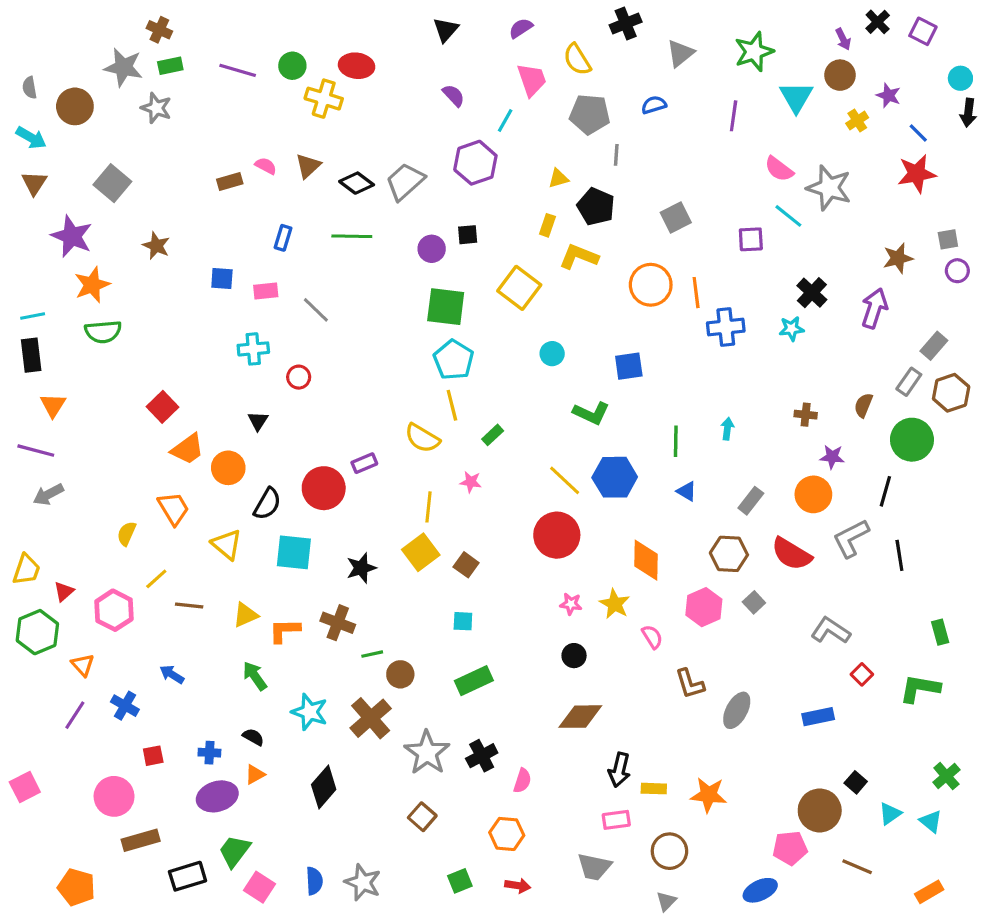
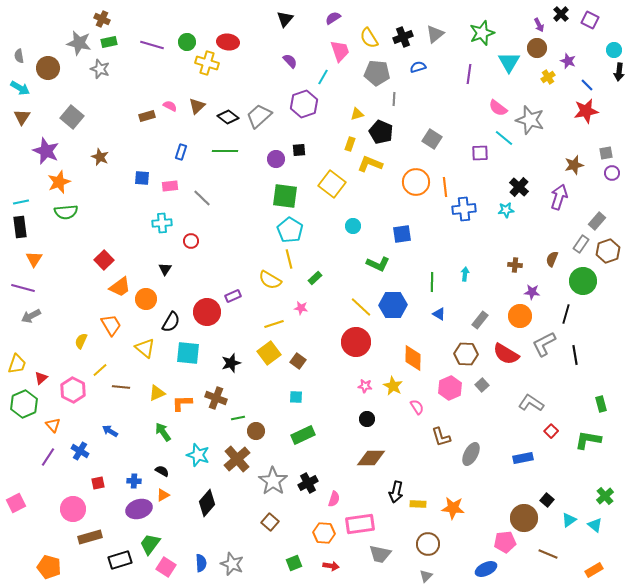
black cross: (626, 23) -> (403, 37), moved
gray square: (676, 217) -> (432, 139), turned -30
yellow line: (429, 507) -> (274, 324), turned 66
pink rectangle: (616, 820) -> (360, 524), moved, size x1.6

